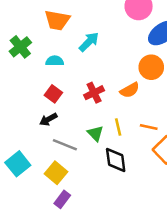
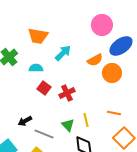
orange semicircle: (130, 90) -> (95, 60), moved
red square: (53, 94) -> (44, 88), moved
black arrow: (48, 119) -> (25, 121), moved
orange line: (149, 127) -> (114, 113), moved

